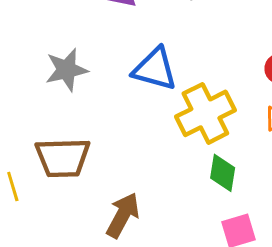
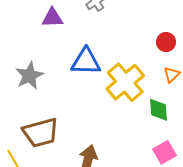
green diamond: (223, 173) -> (158, 110), moved

